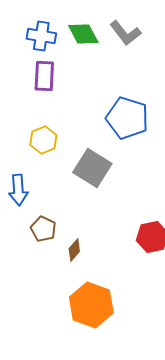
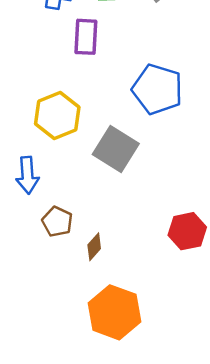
purple rectangle: (44, 76) -> (86, 37), moved
yellow hexagon: (43, 140) -> (57, 116), size x1.4

